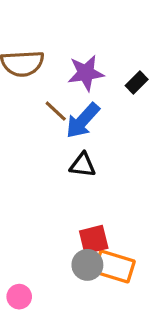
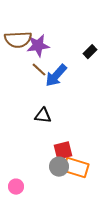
purple star: (86, 73) -> (38, 46), moved
black triangle: (83, 165) -> (43, 116), moved

